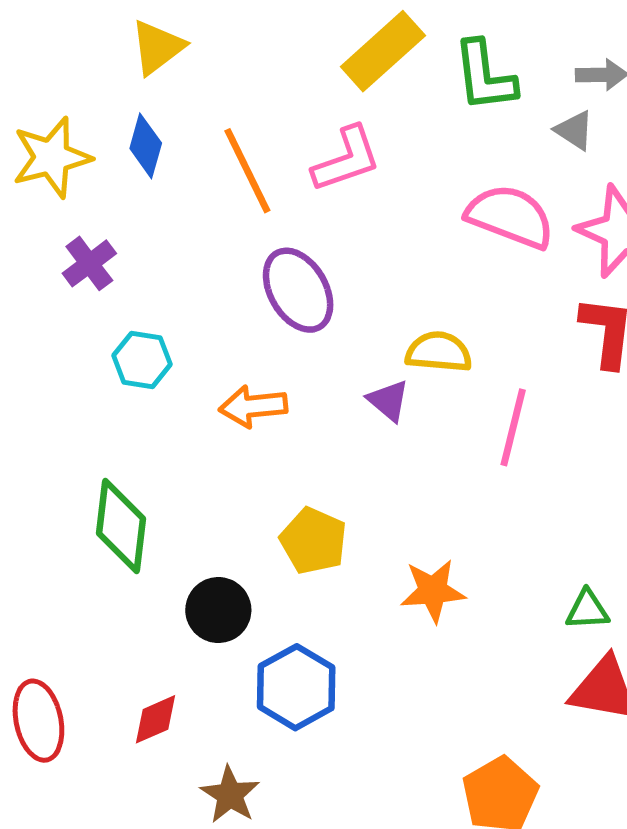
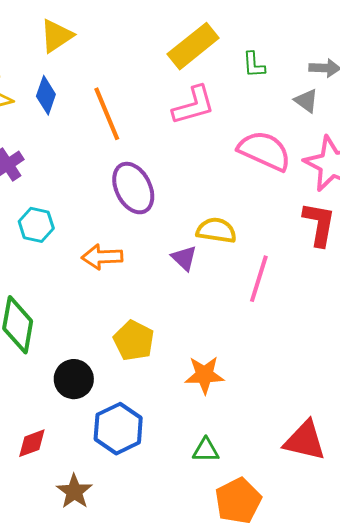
green L-shape: (485, 76) -> (254, 65), size x0.6
pink L-shape: (346, 159) -> (194, 105), moved
green triangle: (587, 610) -> (206, 450), moved

